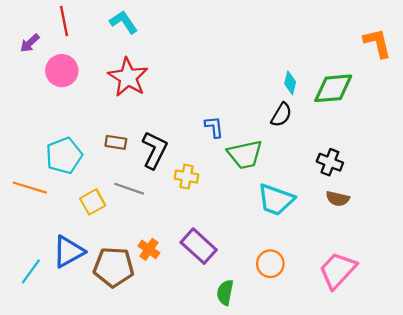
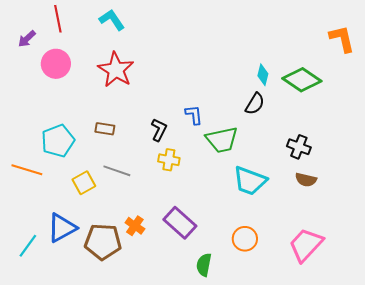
green diamond: (333, 88) -> (302, 80), turned 39
black L-shape: (154, 150) -> (159, 130), moved, size x0.7

